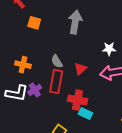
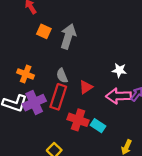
gray arrow: (75, 22) -> (68, 36), moved
purple cross: (35, 90) -> (34, 103), size x1.5
cyan rectangle: (85, 114) -> (98, 126), moved

